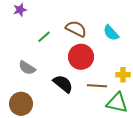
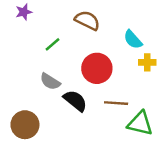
brown semicircle: (76, 29) -> (87, 20), moved
gray semicircle: (27, 68) -> (50, 82), moved
yellow cross: (123, 75) -> (147, 62), moved

